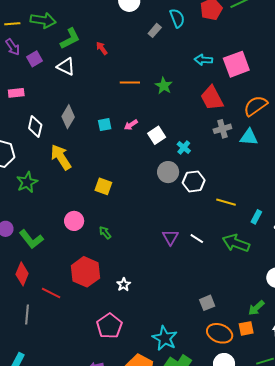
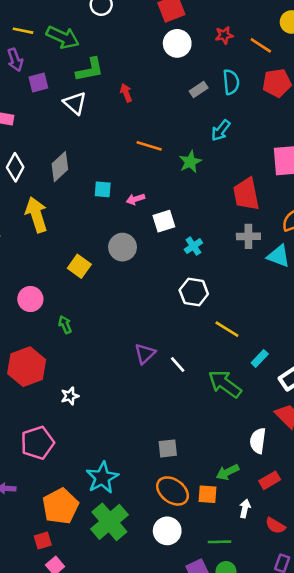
cyan arrow: (203, 60) -> (221, 130), moved, turned -72
gray circle: (168, 172) -> (123, 247), moved

